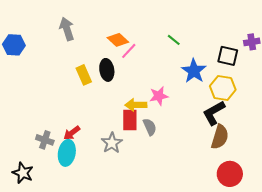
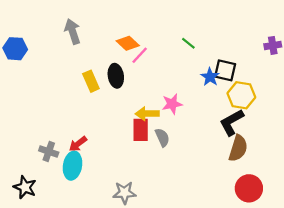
black square: (228, 56) -> (225, 70), moved
blue star: (194, 71) -> (210, 77), size x0.7
gray star: (112, 143) -> (124, 193), moved, turned 30

